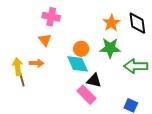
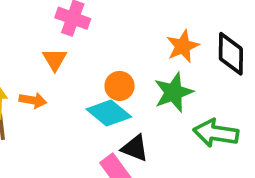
green star: (110, 48) -> (173, 92), turned -30
cyan diamond: (78, 64) -> (109, 113), turned -35

